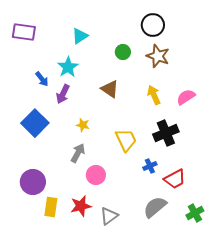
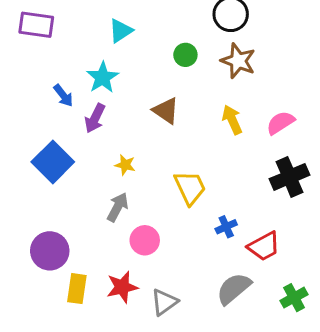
black cross: (166, 133) -> (289, 177), moved

